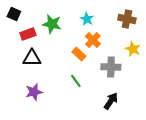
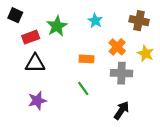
green star: (52, 24) -> (57, 26), turned 30
orange cross: (93, 40) -> (117, 47), moved
orange rectangle: (79, 54) -> (86, 59), turned -40

